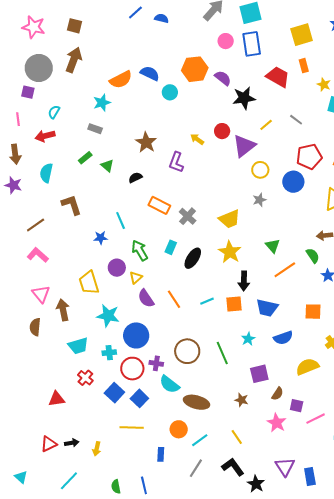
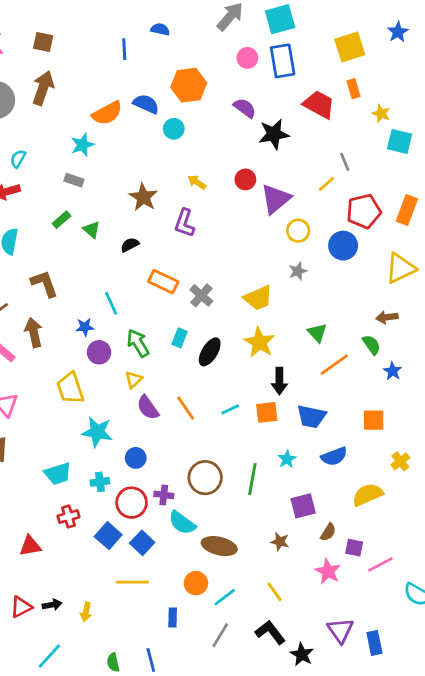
blue line: (135, 12) -> (124, 49), moved, turned -49
orange hexagon: (195, 69) -> (189, 85), moved
gray line: (296, 120) -> (345, 162), turned 32
yellow line: (266, 125) -> (327, 184), moved
yellow arrow: (197, 139) -> (197, 182), moved
purple circle: (117, 268) -> (99, 352), moved
brown arrow: (63, 310) -> (34, 333), moved
blue circle: (136, 335) -> (136, 458), size x0.6
green line: (222, 353) -> (252, 479), turned 35
red cross: (85, 378) -> (68, 516), turned 35

